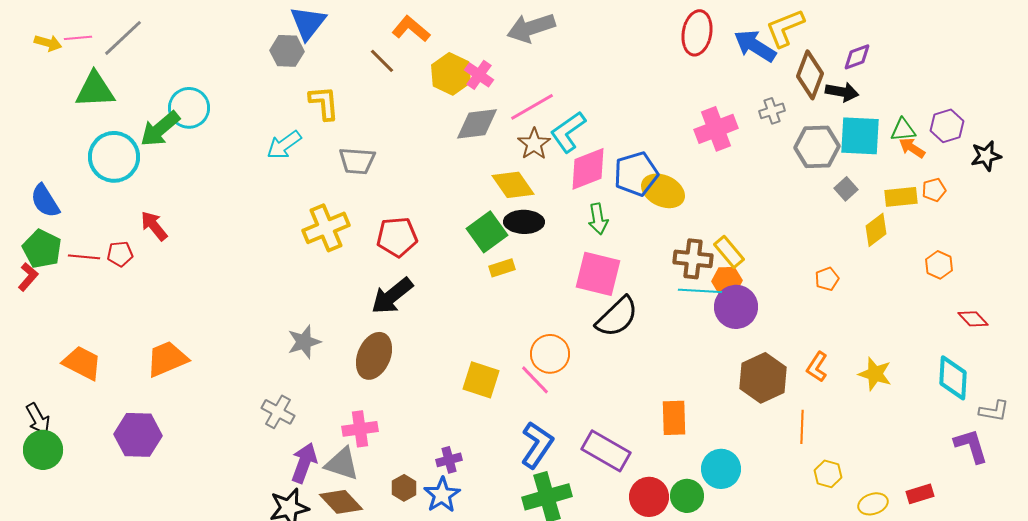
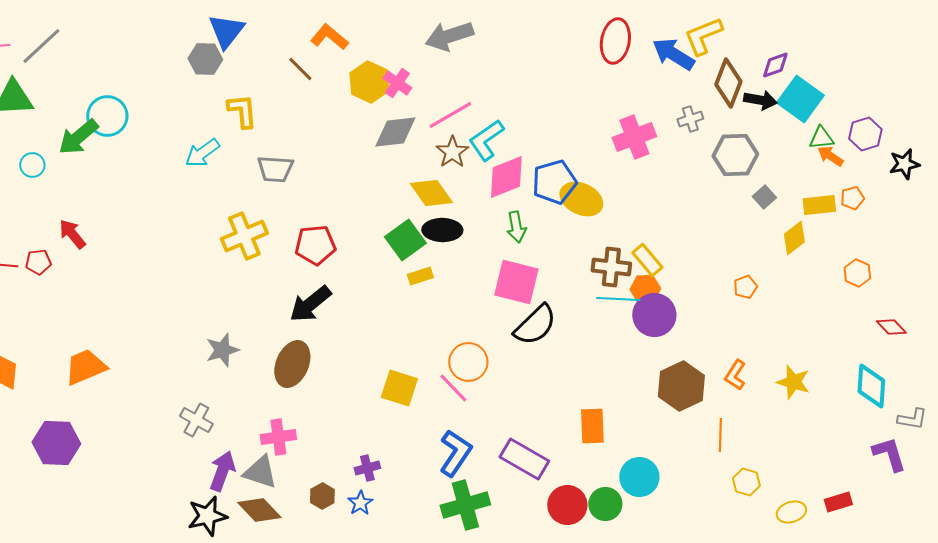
cyan square: (860, 136) -> (800, 99), moved, turned 33
cyan circle: (114, 157) -> (32, 165), size x0.5
blue star: (442, 495) -> (360, 503), size x0.7

